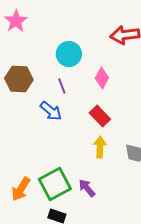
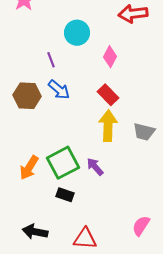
brown hexagon: (19, 79) -> (27, 96), moved
purple line: (62, 86) -> (51, 60), moved
yellow arrow: (100, 147) -> (108, 126), size x1.4

